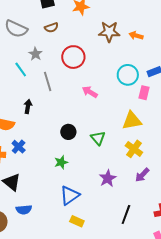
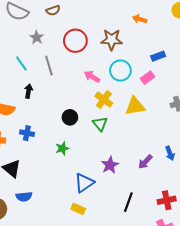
brown star: (109, 32) -> (112, 40), moved
cyan line: (21, 69) -> (21, 64), moved
cyan circle: (128, 75) -> (120, 70), moved
pink rectangle: (144, 93) -> (147, 78), turned 40
blue cross: (19, 147) -> (27, 133), moved, turned -32
yellow cross: (134, 149) -> (104, 100), moved
blue triangle: (70, 195) -> (84, 183), moved

